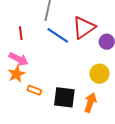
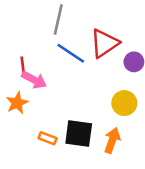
red line: (21, 33) -> (23, 65), moved
pink arrow: (19, 59) -> (34, 80), moved
orange rectangle: (34, 90) -> (48, 138), moved

